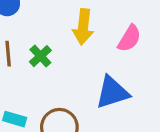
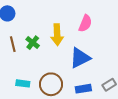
yellow arrow: (83, 27) -> (57, 35), moved

